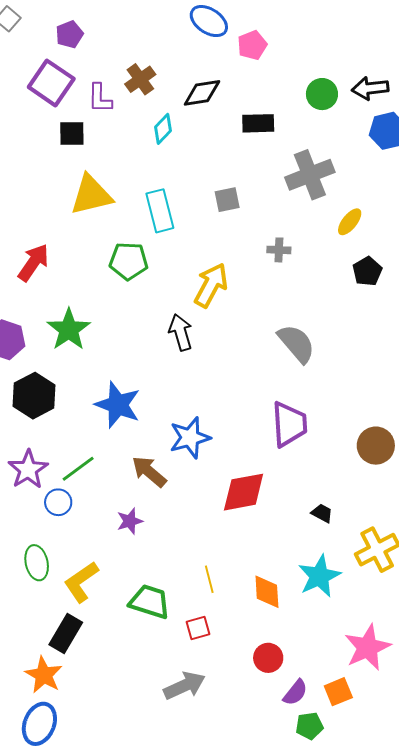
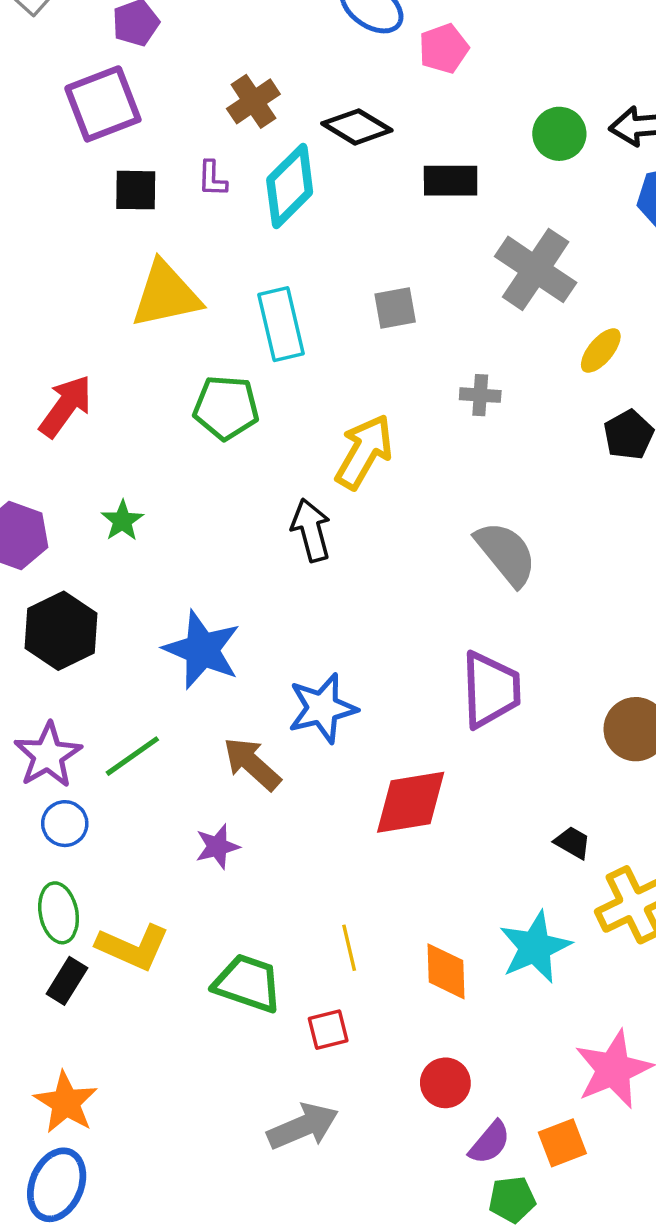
purple square: (51, 83) -> (103, 104), turned 33
black diamond: (202, 93) -> (357, 127), turned 39
purple L-shape: (100, 98) -> (212, 179), moved, size x0.7
cyan diamond: (163, 129) -> (290, 186), size x1.6
gray cross: (310, 175) -> (536, 269), turned -36
green star: (69, 329) -> (122, 521), size x0.6
blue circle: (58, 502) -> (65, 824), moved
black trapezoid: (322, 513) -> (572, 843), moved
yellow L-shape: (81, 582) -> (133, 947), turned -123
black rectangle: (66, 633) -> (67, 981), moved, size x0.7

